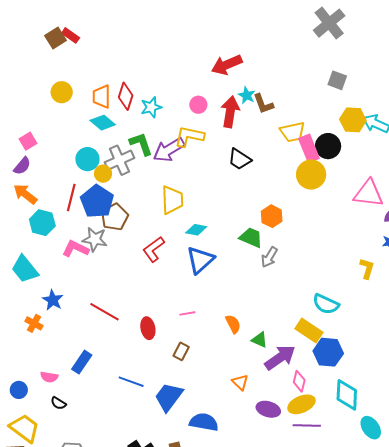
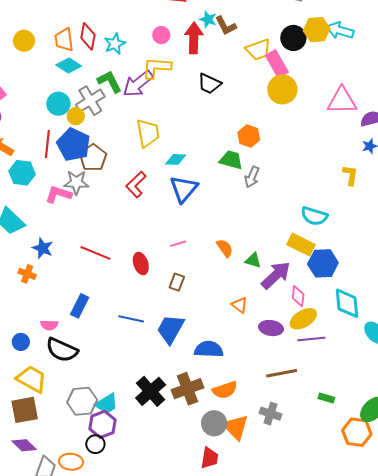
black circle: (328, 146) -> (293, 38), moved
black semicircle: (58, 403) -> (62, 350), size x2.0

